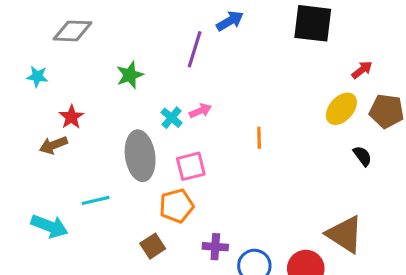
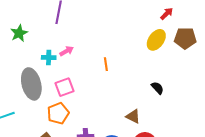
cyan cross: (172, 118) -> (49, 58), turned -32
black semicircle: (362, 156) -> (157, 88), moved
brown triangle: (345, 234) -> (133, 116), moved, size x0.6

